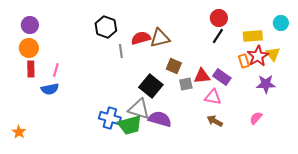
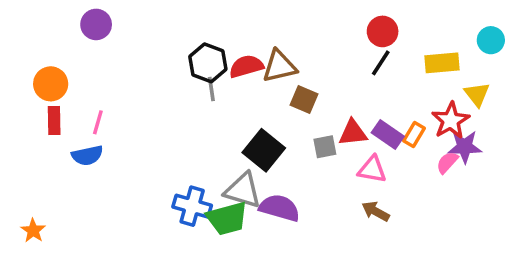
purple circle: (30, 25) -> (96, 24), moved
black hexagon: (106, 27) -> (208, 63), moved
red star: (258, 56) -> (451, 121), moved
orange rectangle: (244, 61) -> (414, 134), moved, turned 48
brown square: (174, 66) -> (304, 100), moved
pink semicircle: (256, 118) -> (447, 162), moved

